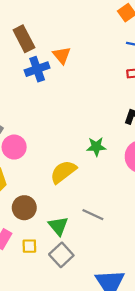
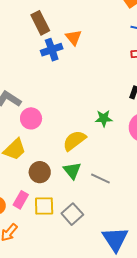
green triangle: (58, 226) -> (72, 171), moved
yellow square: (29, 246) -> (44, 206), size x1.5

